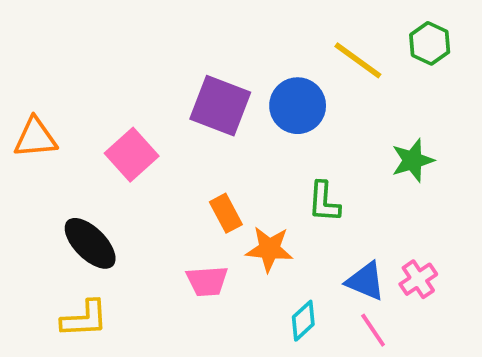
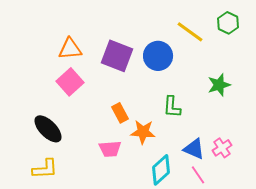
orange triangle: (35, 138) -> (70, 49), moved
cyan diamond: (303, 321) -> (161, 170), size x1.4

